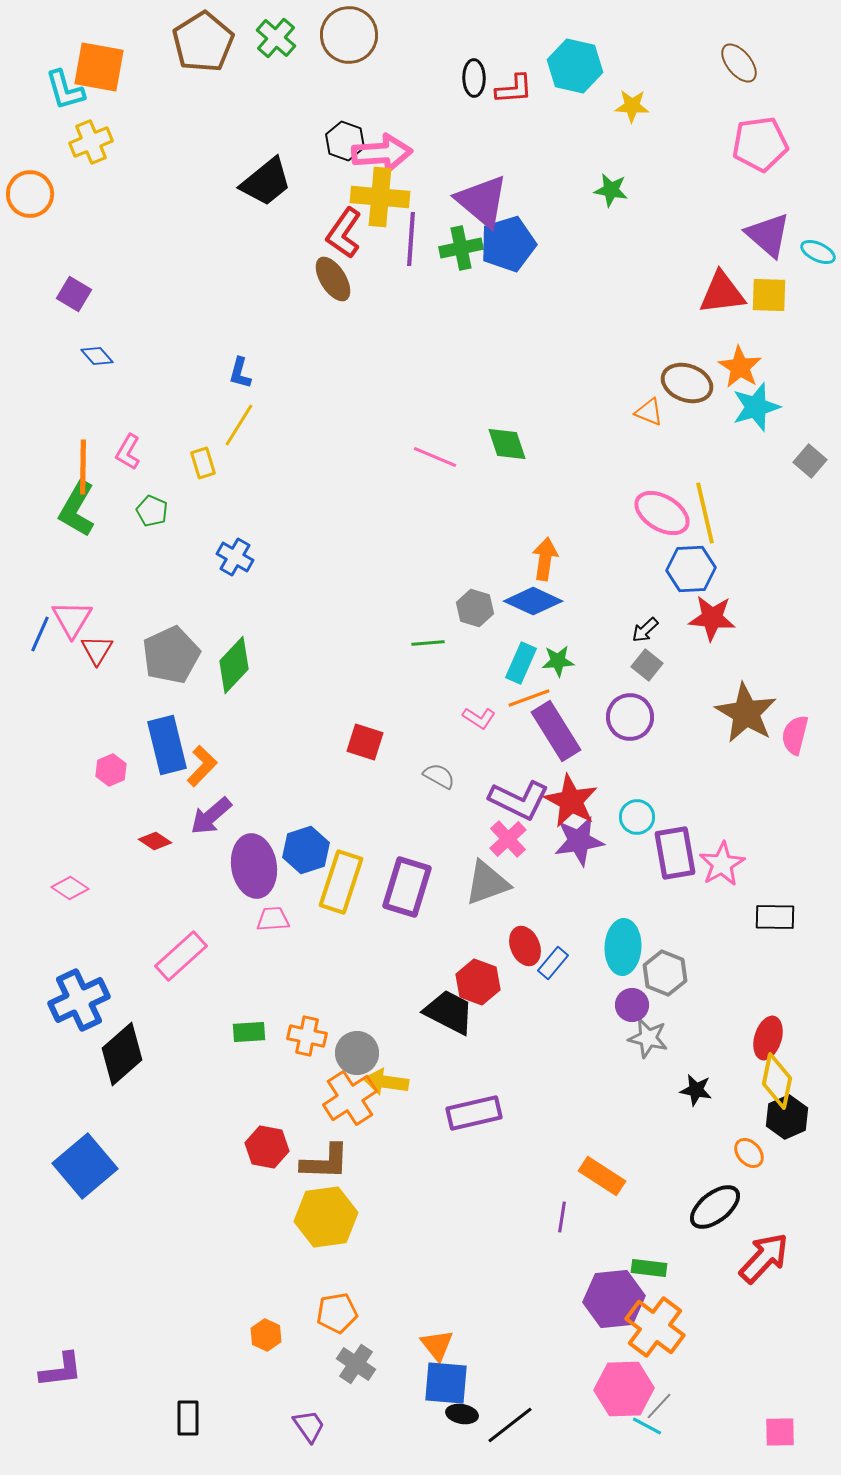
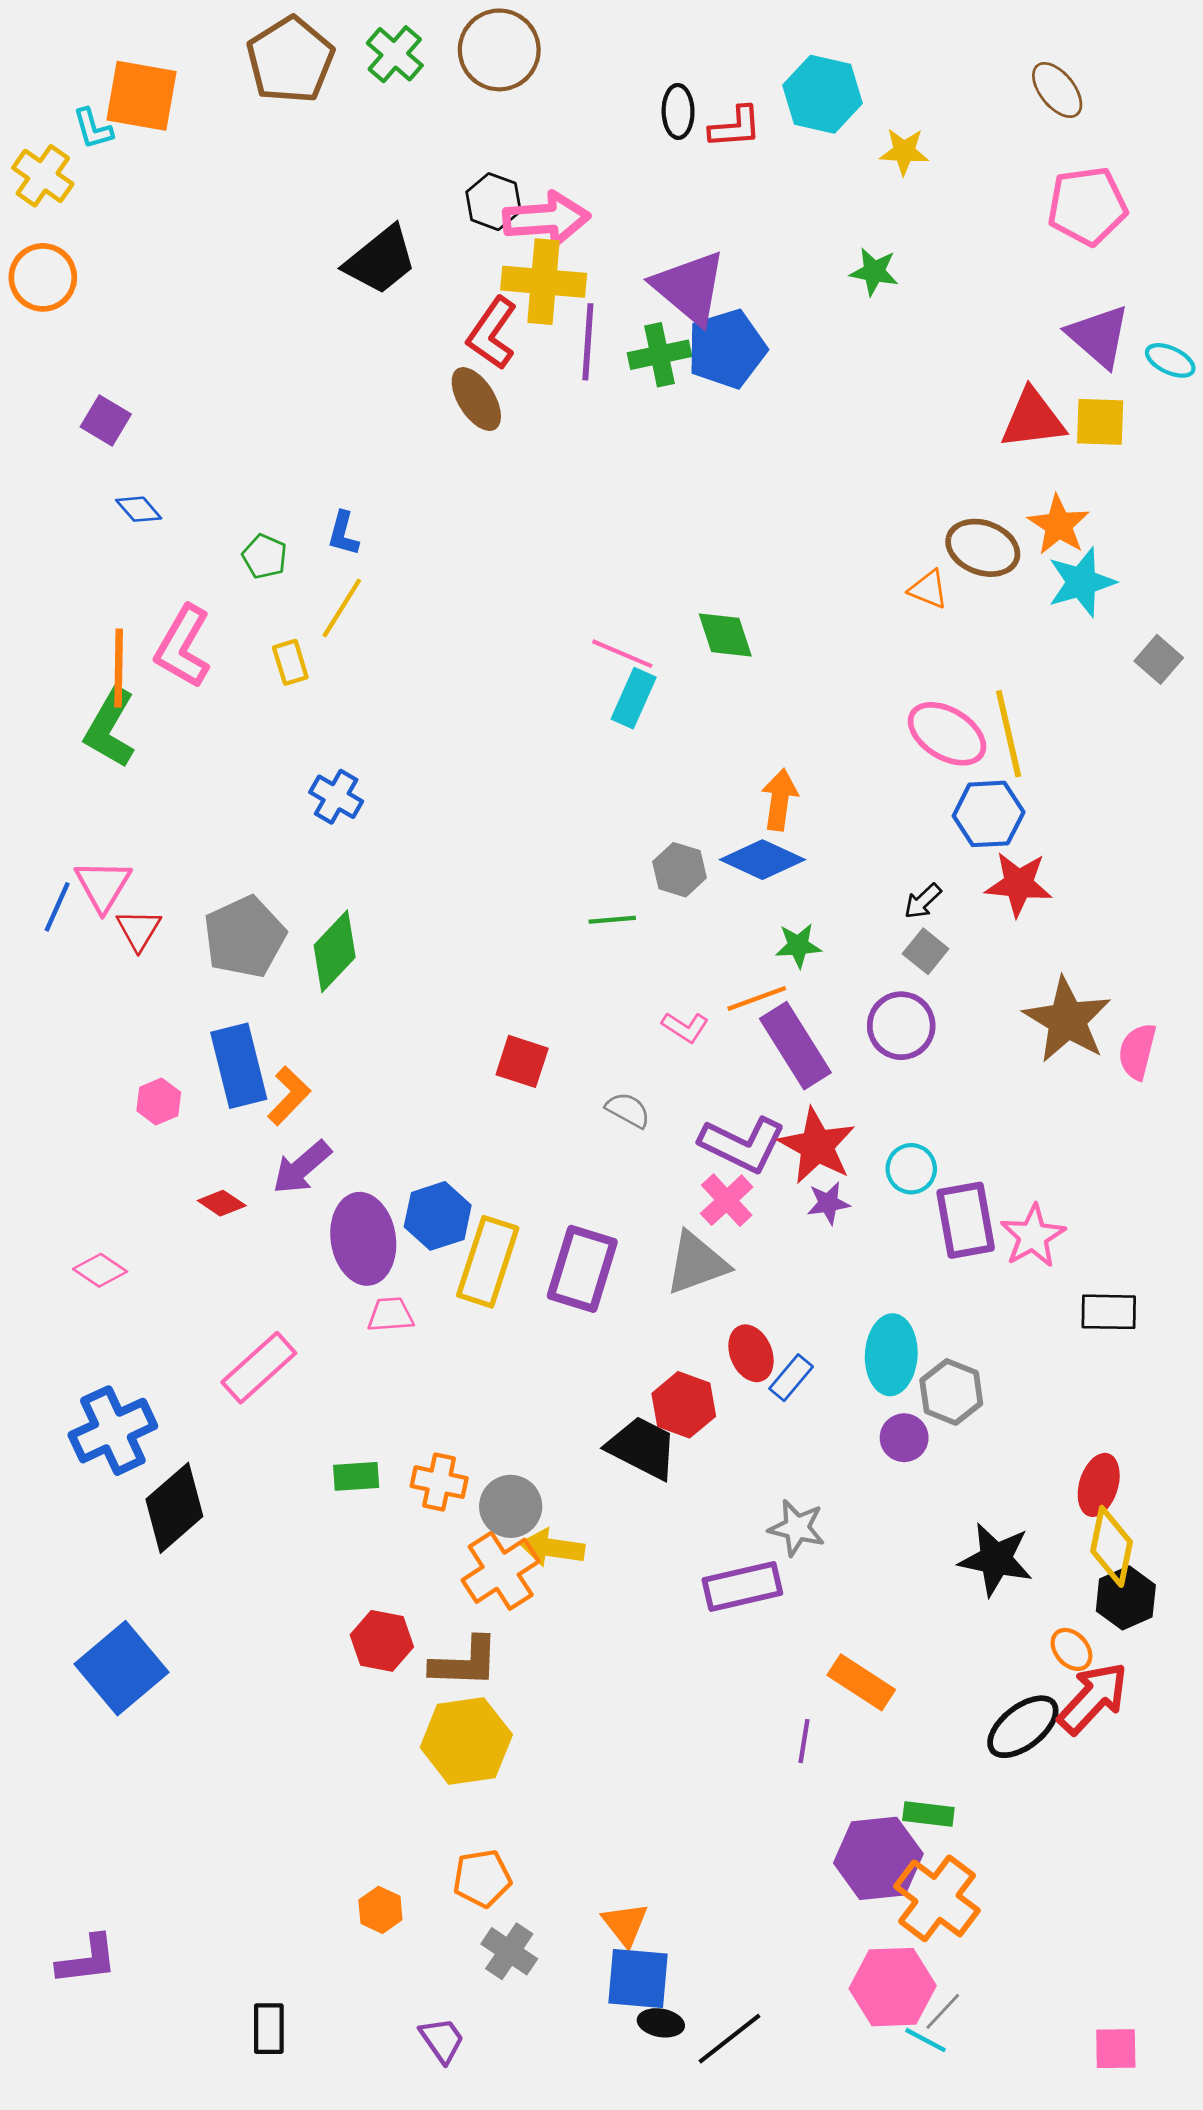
cyan L-shape: (65, 90) -> (93, 129), size x0.7
yellow cross: (91, 142) -> (43, 176), moved, turned -33
pink L-shape: (128, 452) -> (183, 647), size x1.6
green pentagon: (152, 511) -> (265, 556), moved
cyan rectangle: (521, 663) -> (634, 698), moved
purple star: (579, 841) -> (828, 1203), size x0.6
gray star: (648, 1038) -> (797, 1528), moved
black star: (696, 1090) -> (996, 1559), size x1.6
purple rectangle: (474, 1113) -> (742, 1587), moved
red arrow: (764, 1258) -> (1093, 1698), moved

